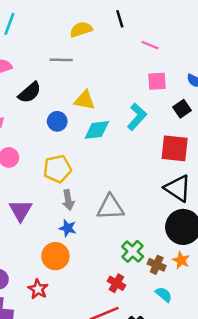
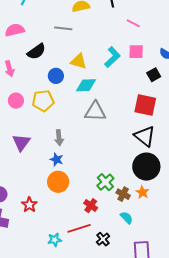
cyan L-shape: (137, 117) -> (112, 57), moved
yellow pentagon: (57, 169) -> (43, 101), moved
gray triangle: (110, 207) -> (95, 111), moved
orange circle: (55, 256) -> (58, 182), moved

